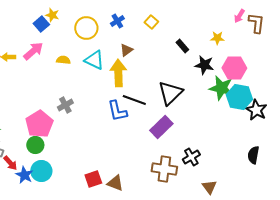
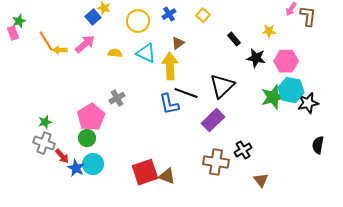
green star: (221, 88) -> (273, 97), moved, turned -30
black star: (256, 110) -> (308, 103), turned 30
black semicircle: (253, 155) -> (318, 145), moved
red square: (93, 179) -> (145, 172), size x1.5

